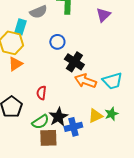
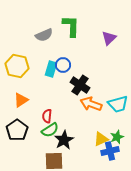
cyan rectangle: (20, 27) -> (51, 69), moved
orange triangle: (15, 64) -> (21, 100), moved
green semicircle: (40, 122) -> (50, 130), moved
blue cross: (73, 127) -> (110, 151), moved

